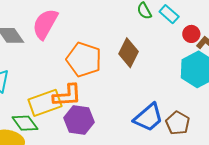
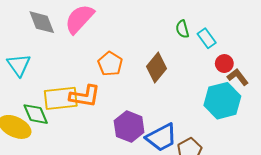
orange pentagon: (84, 60) -> (110, 64), size x0.7
purple hexagon: (79, 120) -> (129, 127), moved

